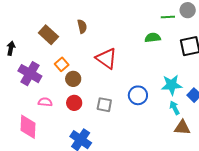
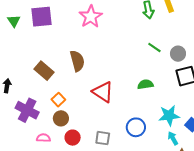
gray circle: (188, 10) -> (178, 54), moved
green line: (168, 17) -> (154, 48), moved, turned 40
brown semicircle: (82, 26) -> (77, 61), size x1.5
green semicircle: (153, 38) -> (145, 84), moved
brown circle: (73, 79) -> (61, 118), moved

